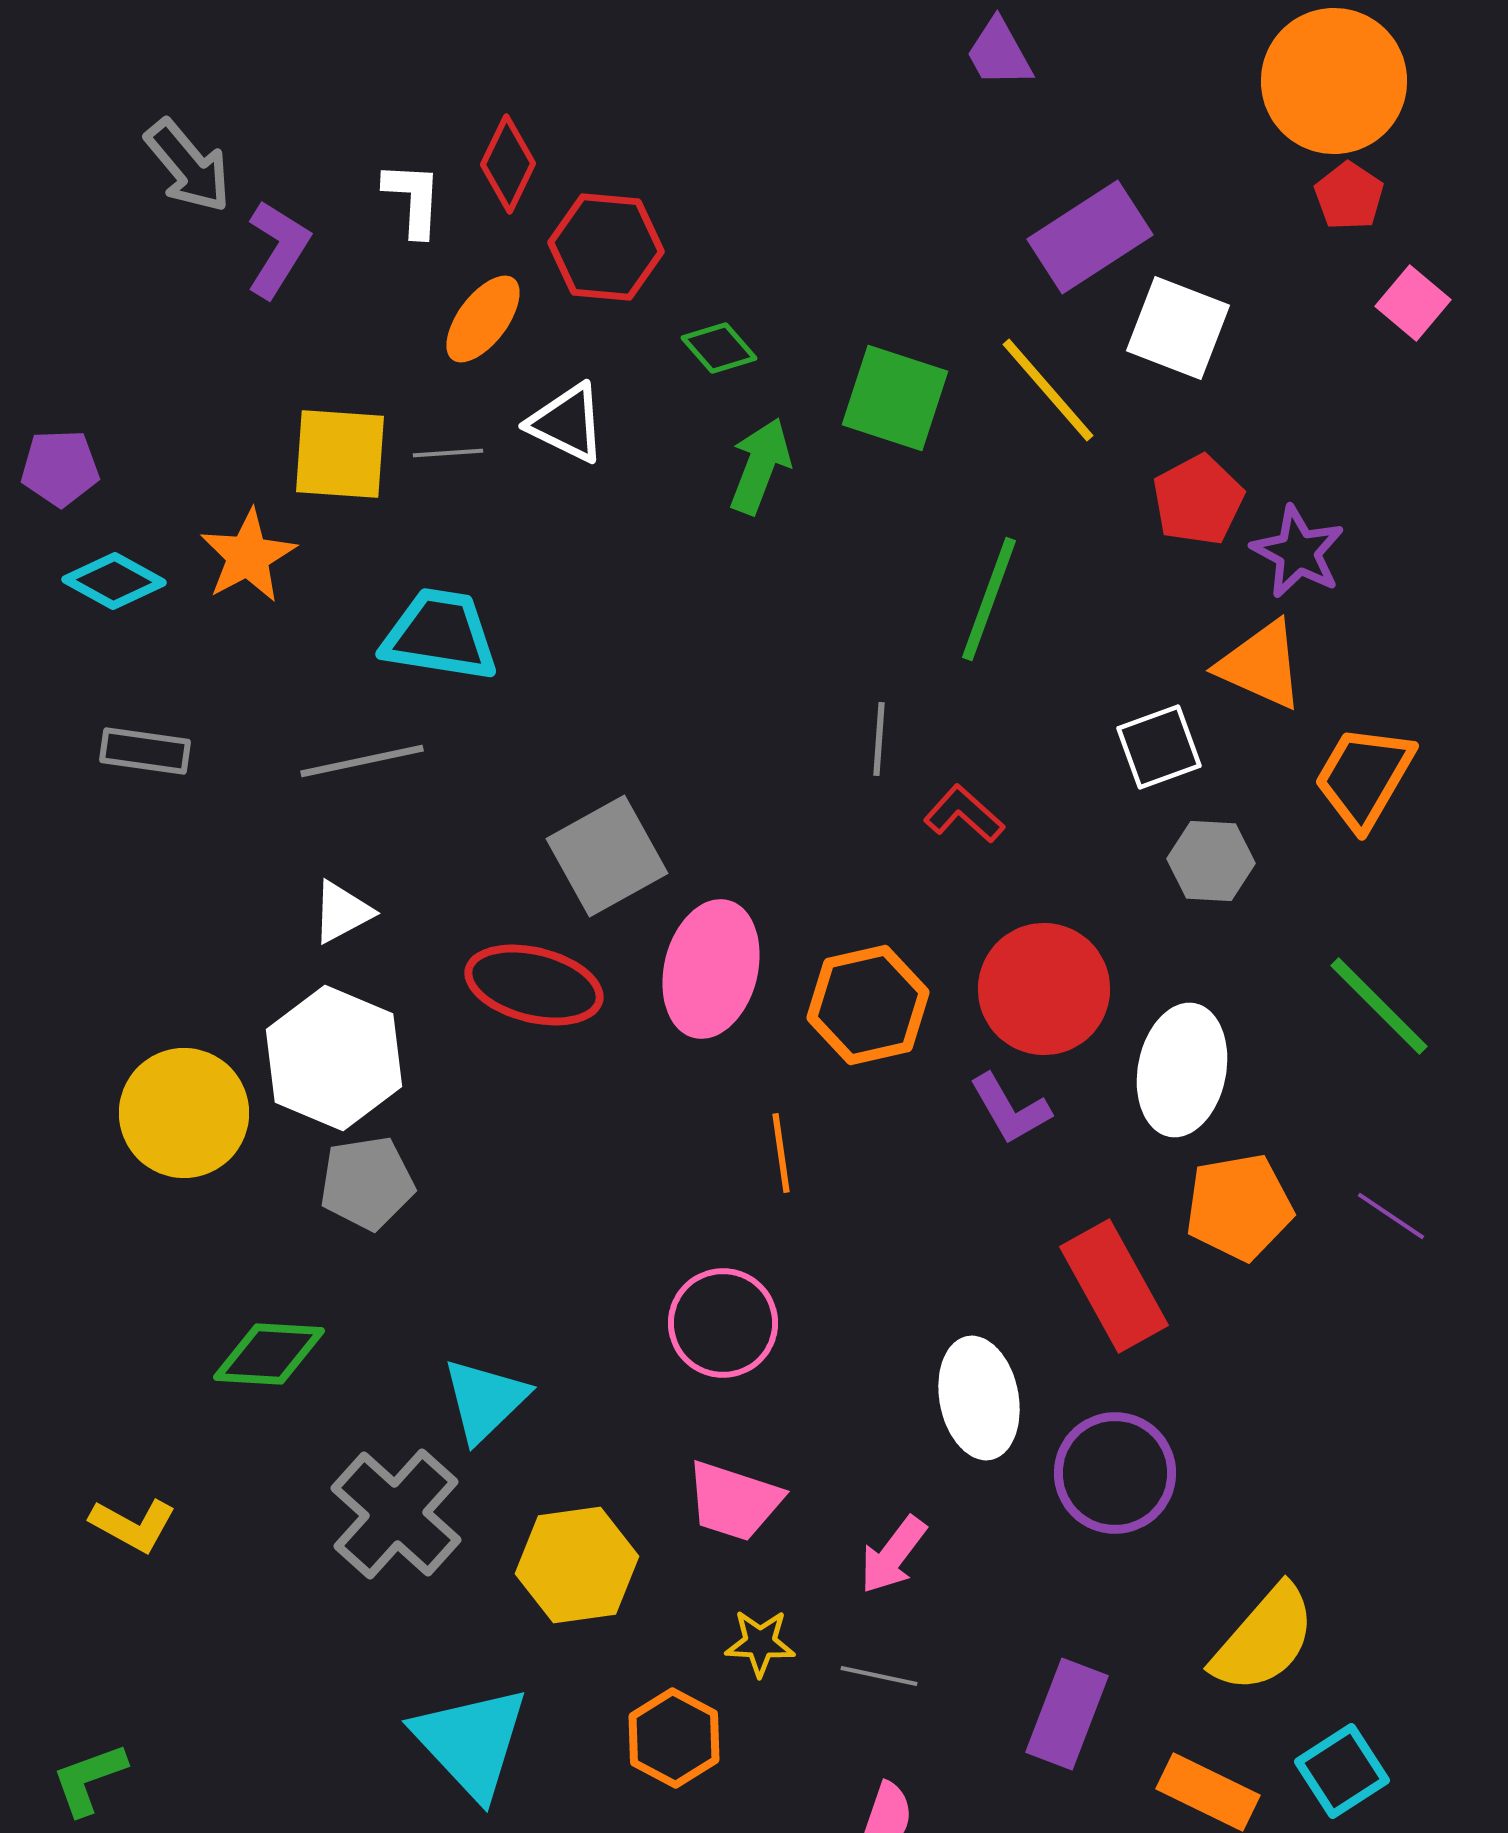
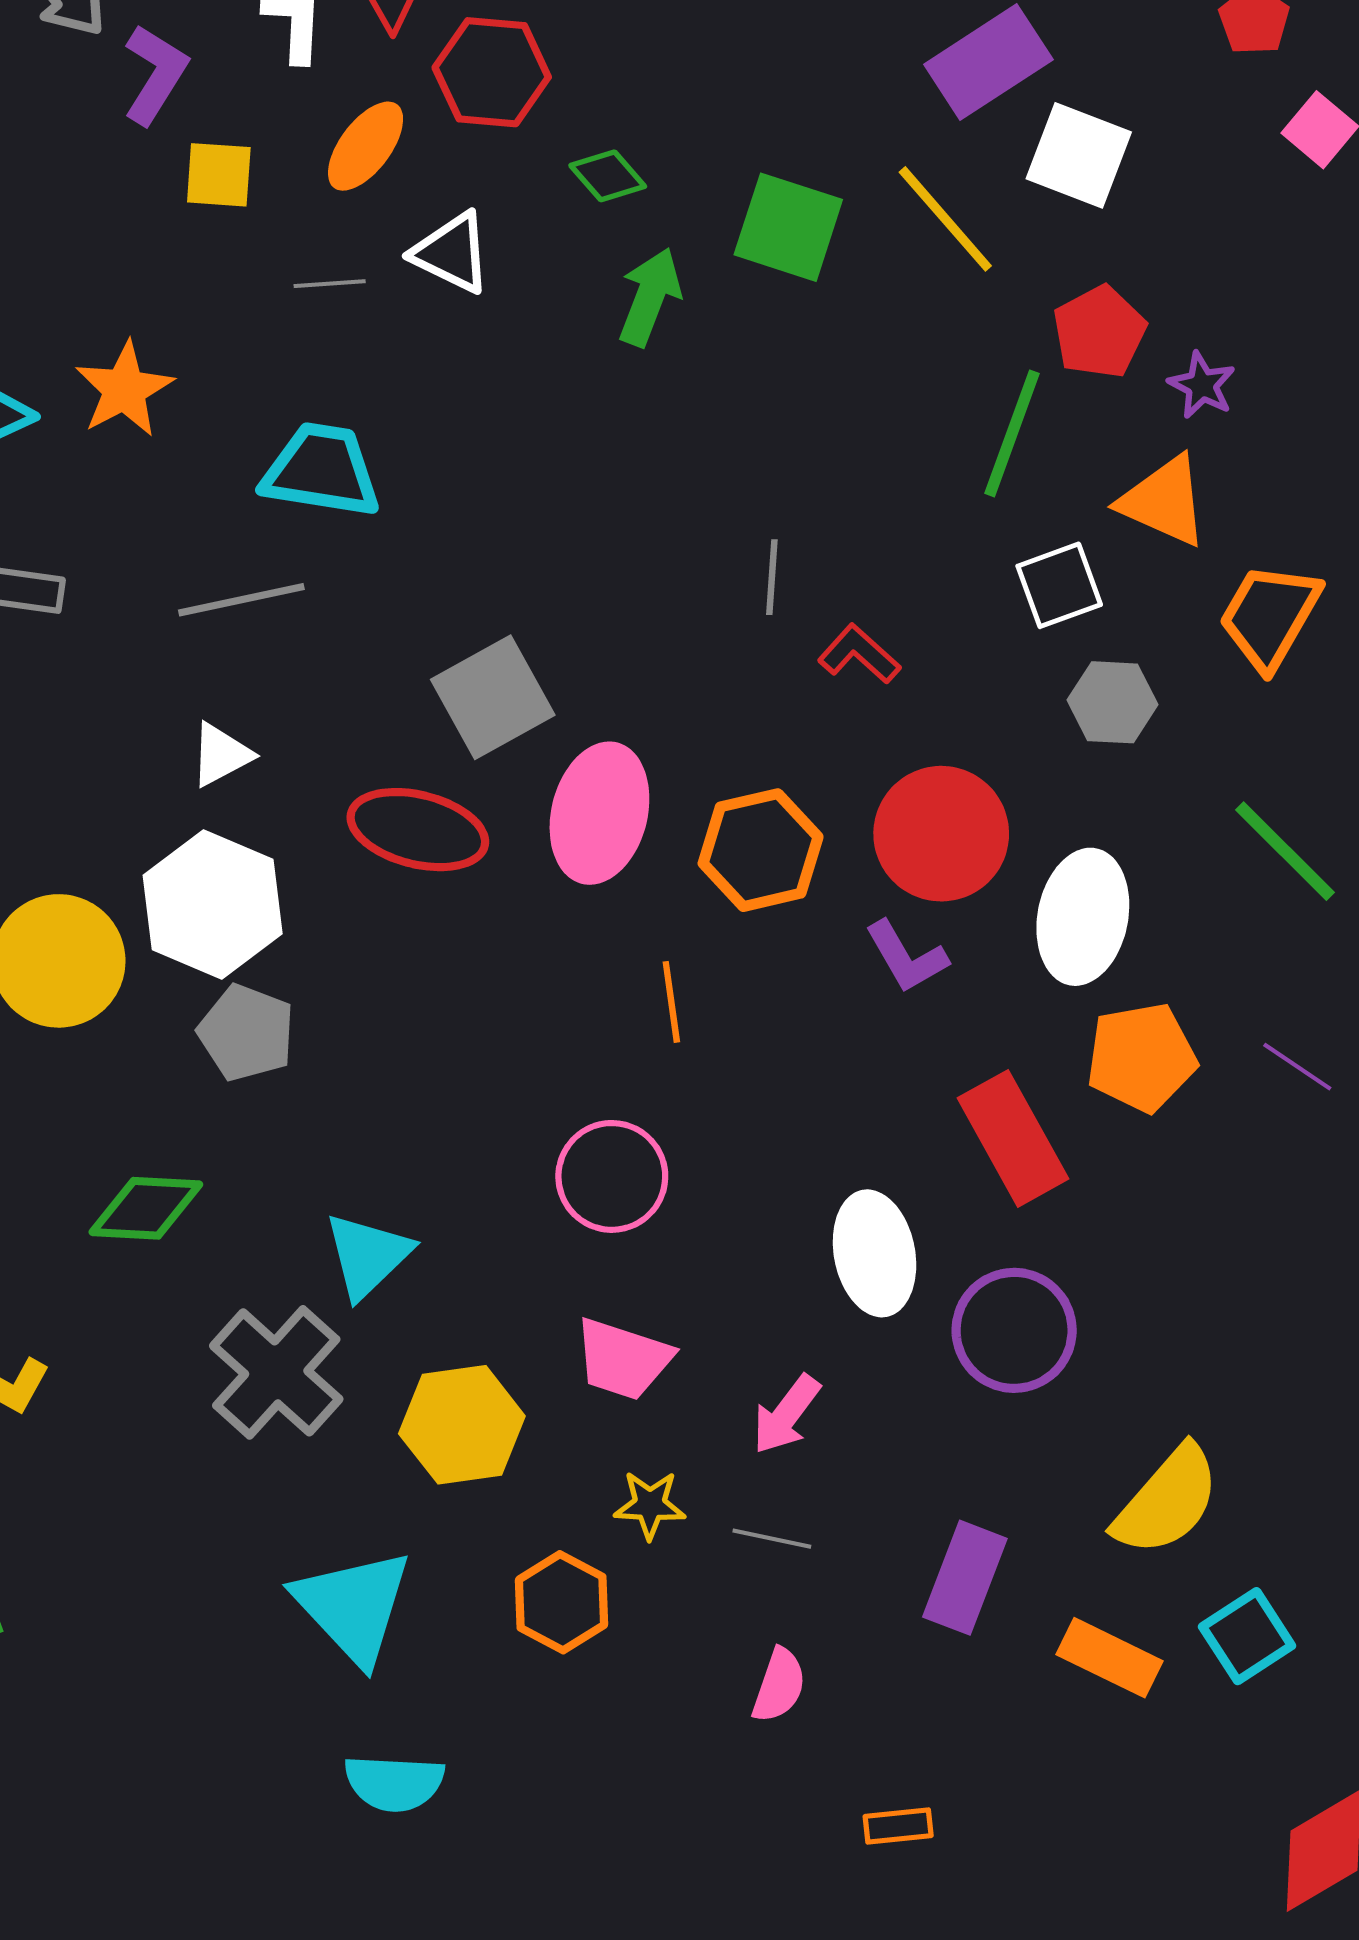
yellow square: (340, 454) -> (219, 175), moved, size x0.7
purple star: (1298, 552) -> (1202, 385), size x0.7
green line: (989, 599) -> (1012, 433), moved
gray pentagon: (367, 1183) -> (246, 1033), turned 30

